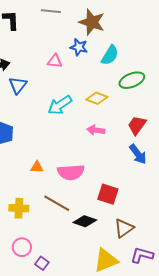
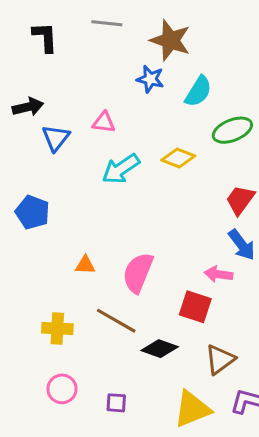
pink triangle: (55, 61) -> (104, 122), moved
pink arrow: (96, 130) -> (218, 274), moved
pink semicircle: (71, 172) -> (138, 273), turned 116
purple square: (42, 263) -> (116, 403), moved, turned -32

